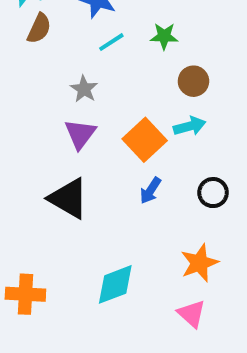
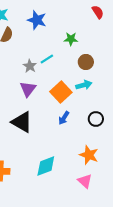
cyan line: (111, 42) -> (47, 59), moved
orange star: (199, 263) -> (89, 155), turned -30

